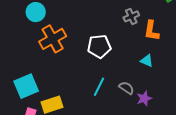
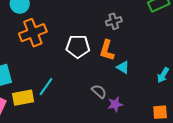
orange L-shape: (152, 31) -> (107, 50), moved
cyan line: (99, 87) -> (46, 87), moved

